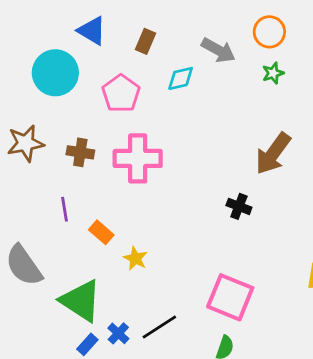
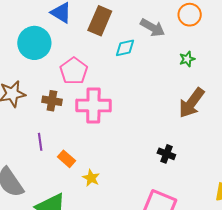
brown rectangle: (145, 41) -> (100, 21), size x1.6
green star: (273, 73) -> (187, 59), moved
pink pentagon: (121, 93) -> (74, 71), moved
black cross: (239, 206) -> (166, 154), moved

